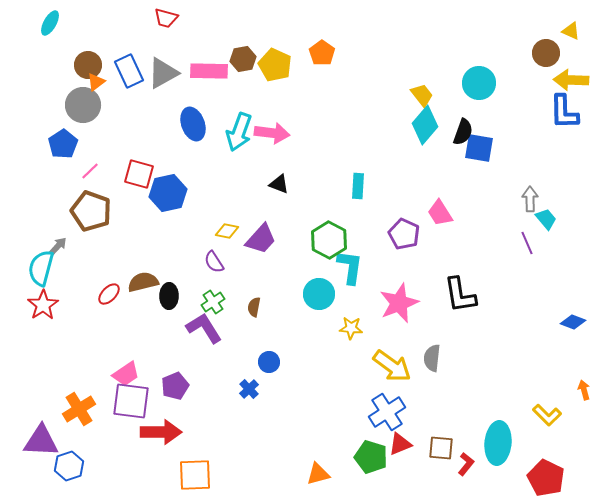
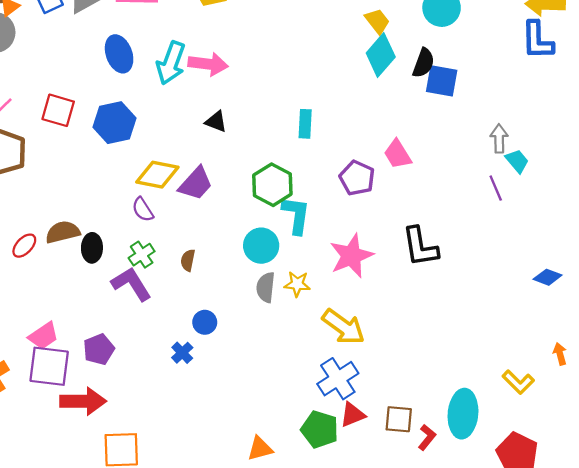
blue hexagon: (168, 193) -> (115, 123), moved
yellow diamond: (227, 231) -> (157, 175), size x1.6
gray semicircle: (432, 358) -> (266, 287), moved

